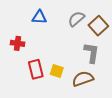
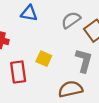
yellow square: (57, 71) -> (44, 59), moved

